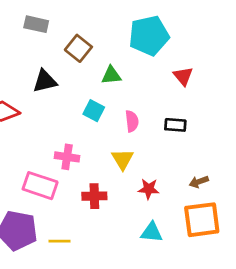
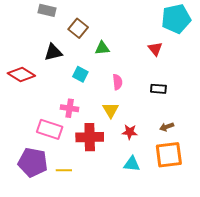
cyan pentagon: (149, 36) -> (176, 19), moved
cyan square: (94, 111) -> (80, 74), moved
black rectangle: (175, 125) -> (158, 89), moved
red cross: (94, 196) -> (90, 137), size x1.5

